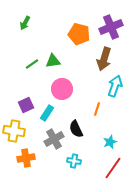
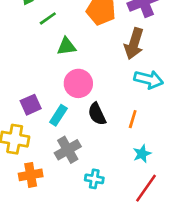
green line: (32, 64) -> (48, 18), moved
cyan arrow: (115, 86) -> (149, 79), turned 85
orange line: (97, 109) -> (133, 119), moved
black semicircle: (76, 129) -> (97, 114), moved

